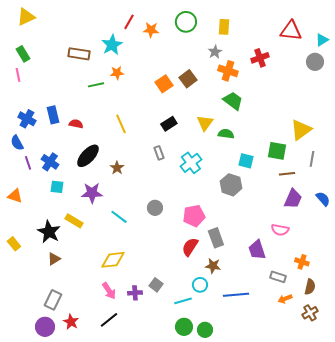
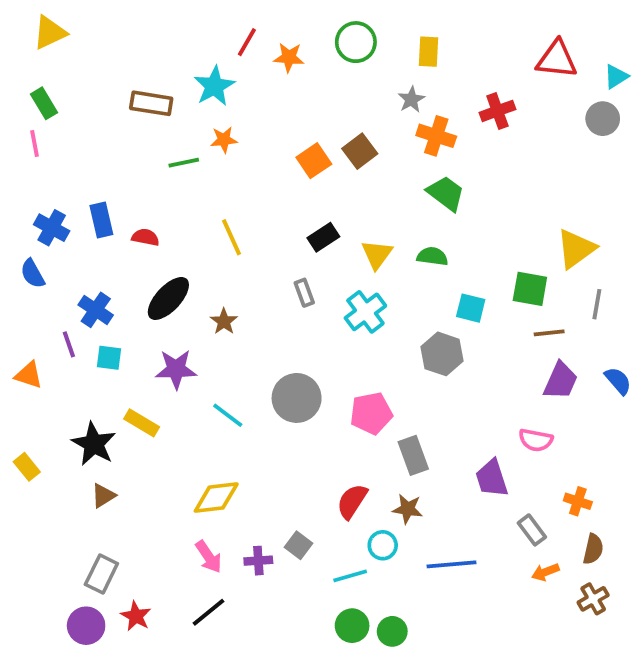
yellow triangle: (205, 123) -> (377, 254), moved
purple line: (28, 163) -> (69, 344), moved
gray circle: (155, 208) -> (297, 398), size x1.6
red semicircle: (190, 247) -> (352, 501), moved
gray rectangle: (278, 277) -> (532, 530), turned 35

